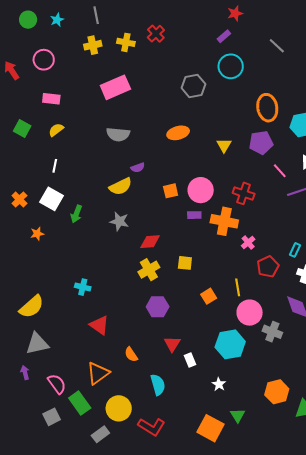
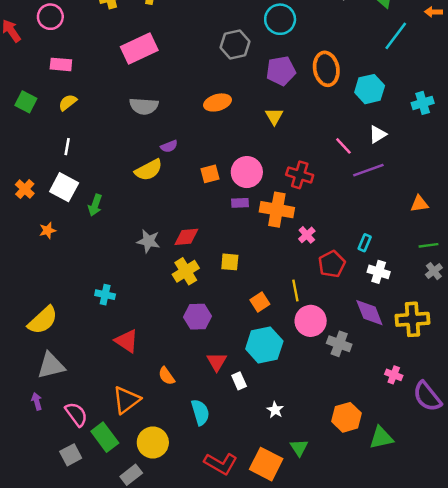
purple pentagon: (261, 143) -> (281, 71), moved
gray star: (119, 221) -> (148, 241), moved
cyan hexagon: (230, 344) -> (264, 345), moved
red L-shape: (152, 427) -> (221, 464), moved

